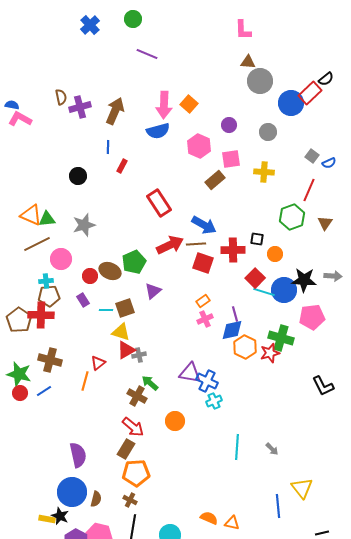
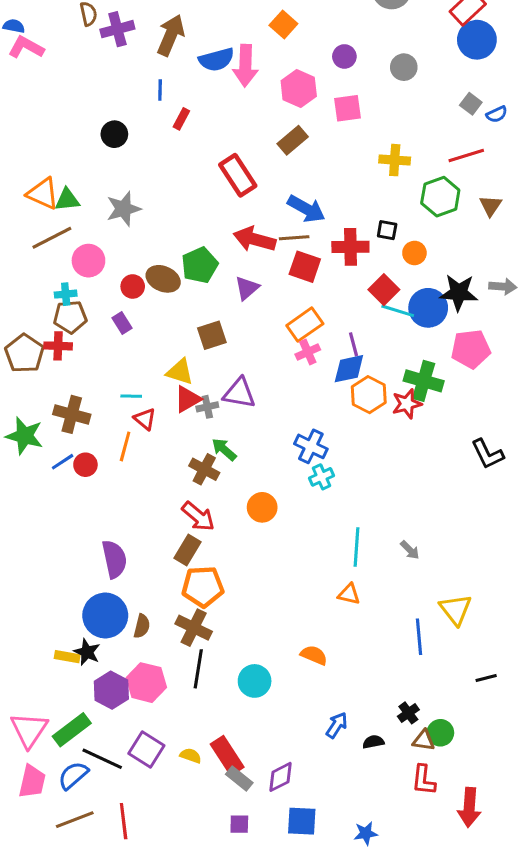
blue circle: (291, 103) -> (477, 40), moved
pink arrow: (164, 105) -> (245, 66), moved
blue semicircle: (158, 131) -> (216, 60), moved
yellow cross: (264, 172) -> (395, 160), moved
brown rectangle: (215, 180) -> (293, 140), moved
red line: (309, 190) -> (466, 155), turned 50
red arrow: (170, 245) -> (255, 239), turned -140
purple triangle: (153, 291) -> (247, 288), moved
orange rectangle: (203, 301) -> (305, 325), size x1.6
brown square: (125, 308) -> (212, 335), moved
cyan line: (106, 310) -> (131, 396), moved
red cross: (41, 315) -> (58, 346), size x0.7
red triangle: (98, 363) -> (145, 419), turned -42
purple triangle: (190, 373) -> (239, 393), moved
red circle: (20, 393) -> (85, 465), moved
brown cross: (130, 500) -> (194, 628), size x1.6
orange triangle: (232, 523) -> (349, 594), moved

